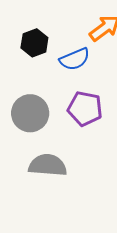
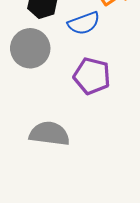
gray circle: (30, 113) -> (30, 48), moved

